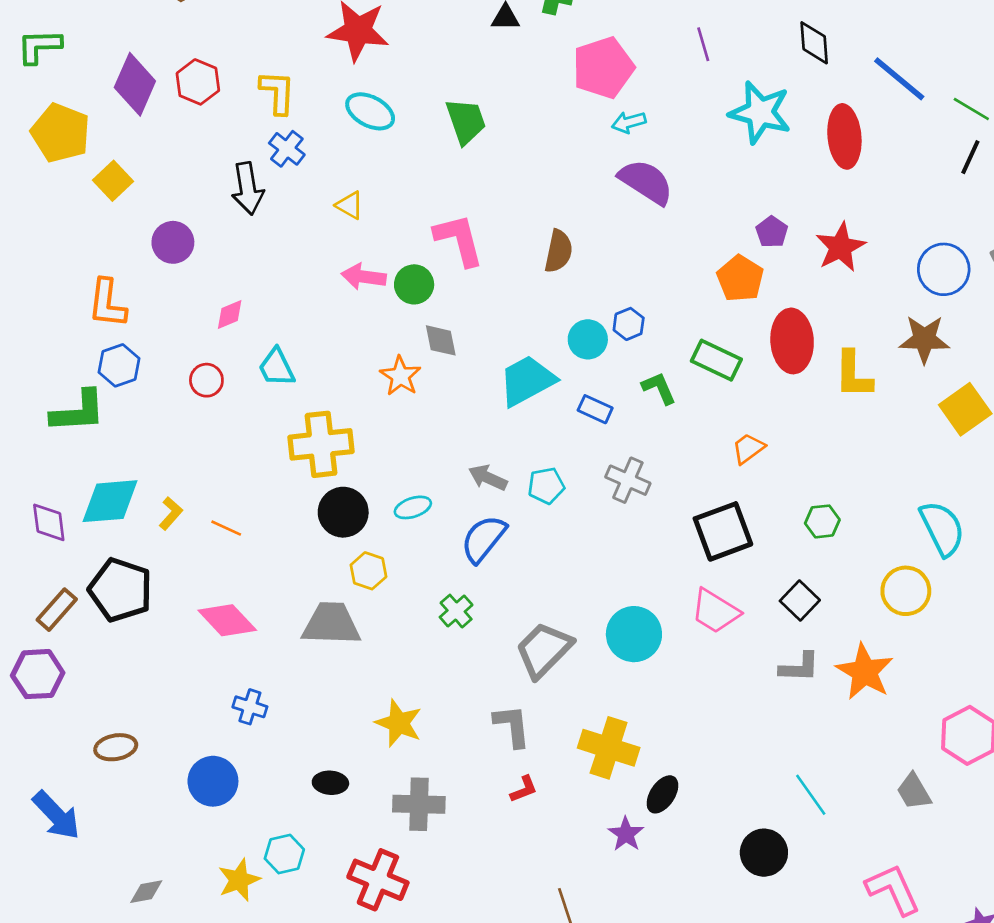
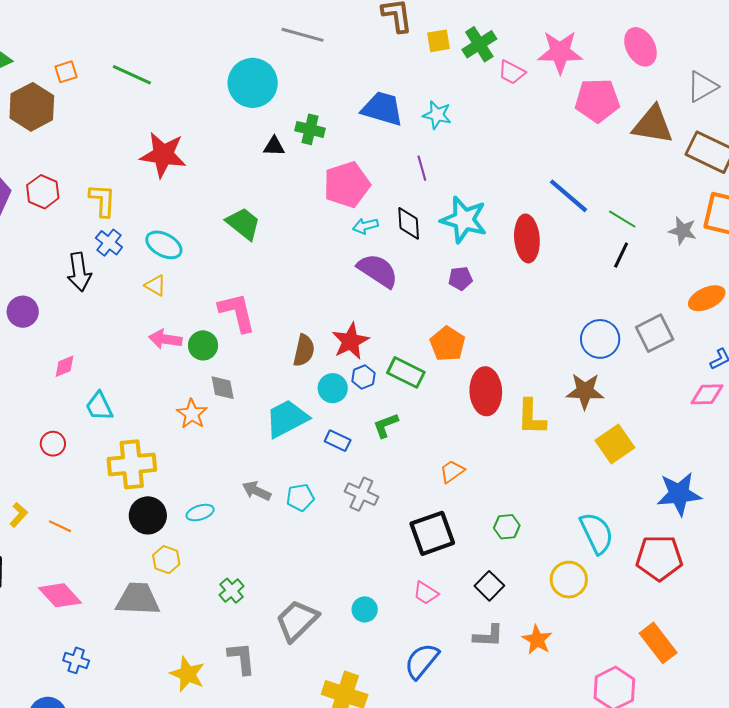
black diamond: (814, 43) -> (409, 223), moved
cyan ellipse: (370, 111) -> (164, 245), moved
green trapezoid: (466, 121) -> (243, 224), turned -33
purple pentagon: (772, 232) -> (460, 279), moved, turned 30
red star: (841, 247) -> (351, 341), moved
brown semicircle: (559, 251) -> (304, 350), moved
green rectangle: (716, 360) -> (406, 372), moved
red circle: (206, 380) -> (53, 444), moved
green L-shape: (659, 388) -> (386, 425), turned -88
blue semicircle: (484, 539) -> (422, 661), moved
pink trapezoid: (715, 611) -> (426, 593), size x0.7
cyan circle: (634, 634) -> (365, 609), size x0.6
orange star: (865, 672) -> (537, 640), size x0.7
gray L-shape: (512, 726) -> (242, 658), moved

